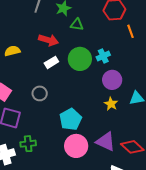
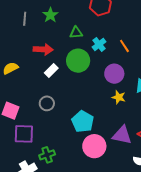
green triangle: (77, 25) -> (76, 33), moved
orange line: (131, 31) -> (124, 46), moved
cyan cross: (103, 56) -> (99, 44), moved

